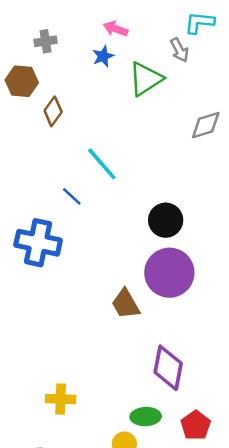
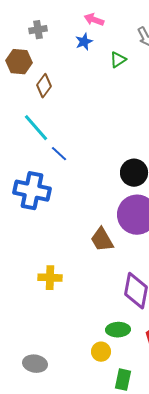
green triangle: (146, 79) -> (118, 60), size x0.6
cyan line: (102, 164) -> (36, 128), moved
yellow cross: (61, 399) -> (50, 278), moved

